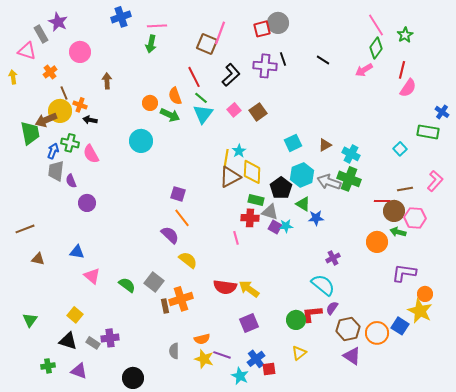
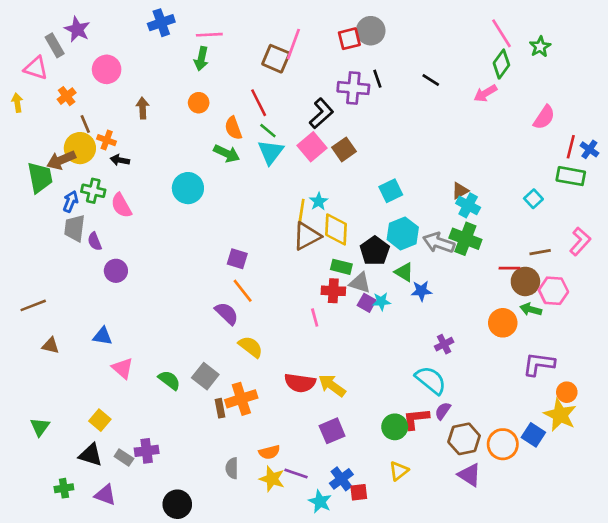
red line: (402, 70) -> (571, 147), moved
black L-shape: (231, 75) -> (321, 113), moved
orange circle: (150, 103) -> (199, 103), moved
pink square: (234, 110) -> (312, 147), size x1.5
brown triangle: (325, 145) -> (460, 191), moved

